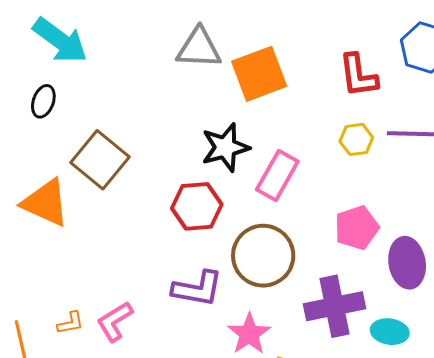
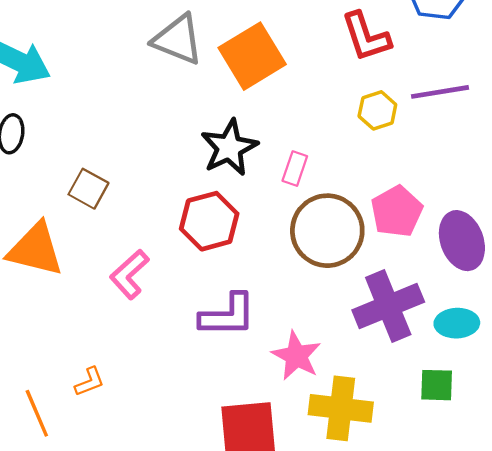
gray triangle: (199, 48) -> (178, 40), turned 30
brown square: (100, 160) -> (88, 189), size x0.6
pink rectangle: (277, 176) -> (295, 169), size x0.6
brown circle: (263, 256) -> (327, 231), moved
pink L-shape: (115, 321) -> (129, 274), moved

